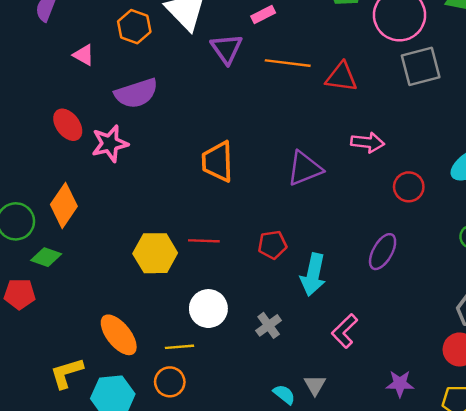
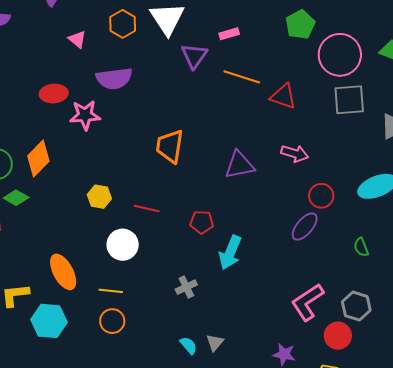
red ellipse: (68, 125) -> (54, 94), turned -68
purple ellipse: (383, 252) -> (305, 227), moved
yellow hexagon: (155, 253) -> (99, 197), moved, size x0.7
white circle: (208, 309) -> (123, 245), moved
pink L-shape: (345, 331) -> (307, 302), moved, size x1.4
orange circle: (170, 382) -> (112, 321), moved

